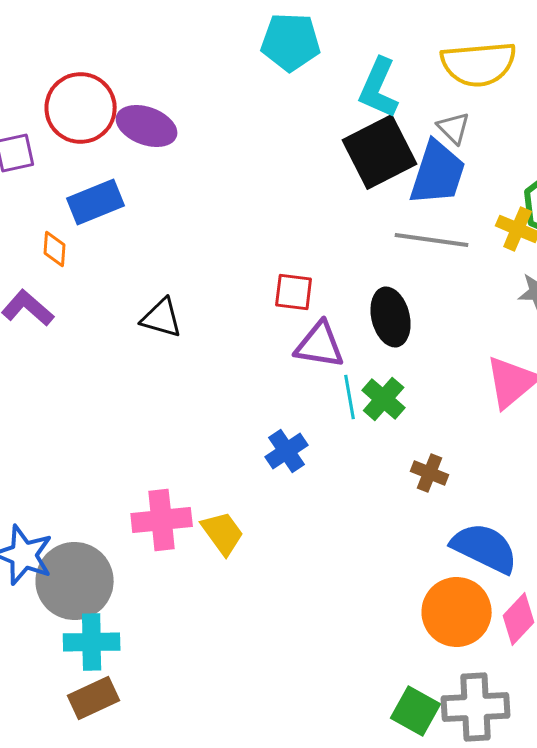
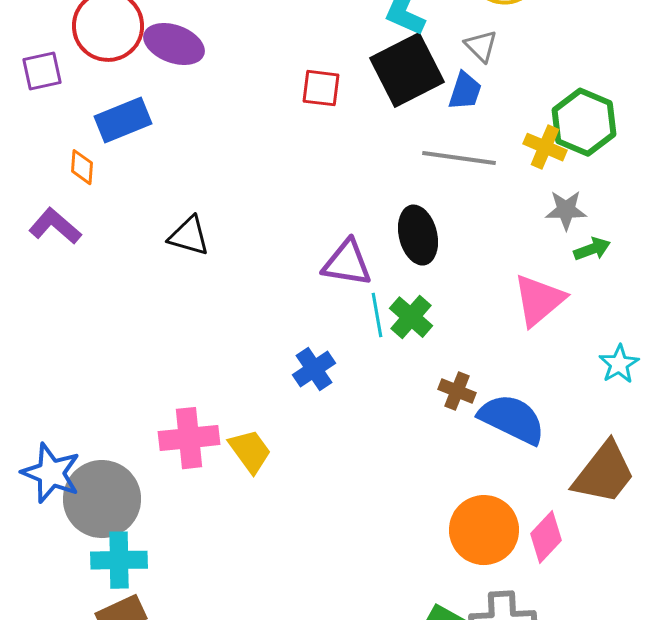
blue trapezoid: (438, 173) -> (465, 91), size x0.6
red square: (294, 292) -> (321, 88), moved
blue semicircle: (485, 548) -> (512, 419), moved

